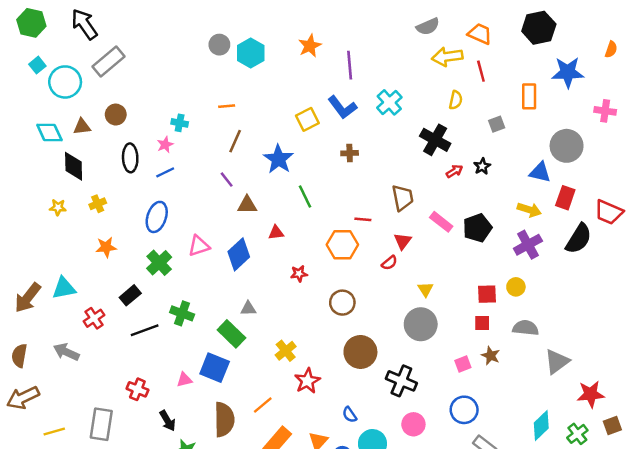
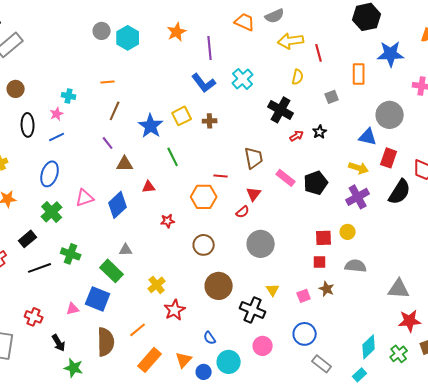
orange trapezoid: (480, 34) -> (245, 22), moved
yellow square: (307, 119) -> (182, 116), moved
yellow triangle: (426, 289) -> (273, 290), moved
gray circle: (421, 324) -> (261, 244), moved
gray triangle: (557, 362) -> (399, 289), moved, turned 40

